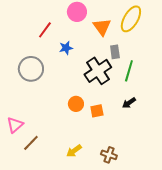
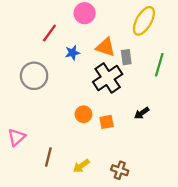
orange triangle: (102, 27) -> (105, 47), moved, turned -36
green line: (129, 71) -> (159, 65), moved
brown line: (31, 143) -> (48, 157), moved, turned -30

